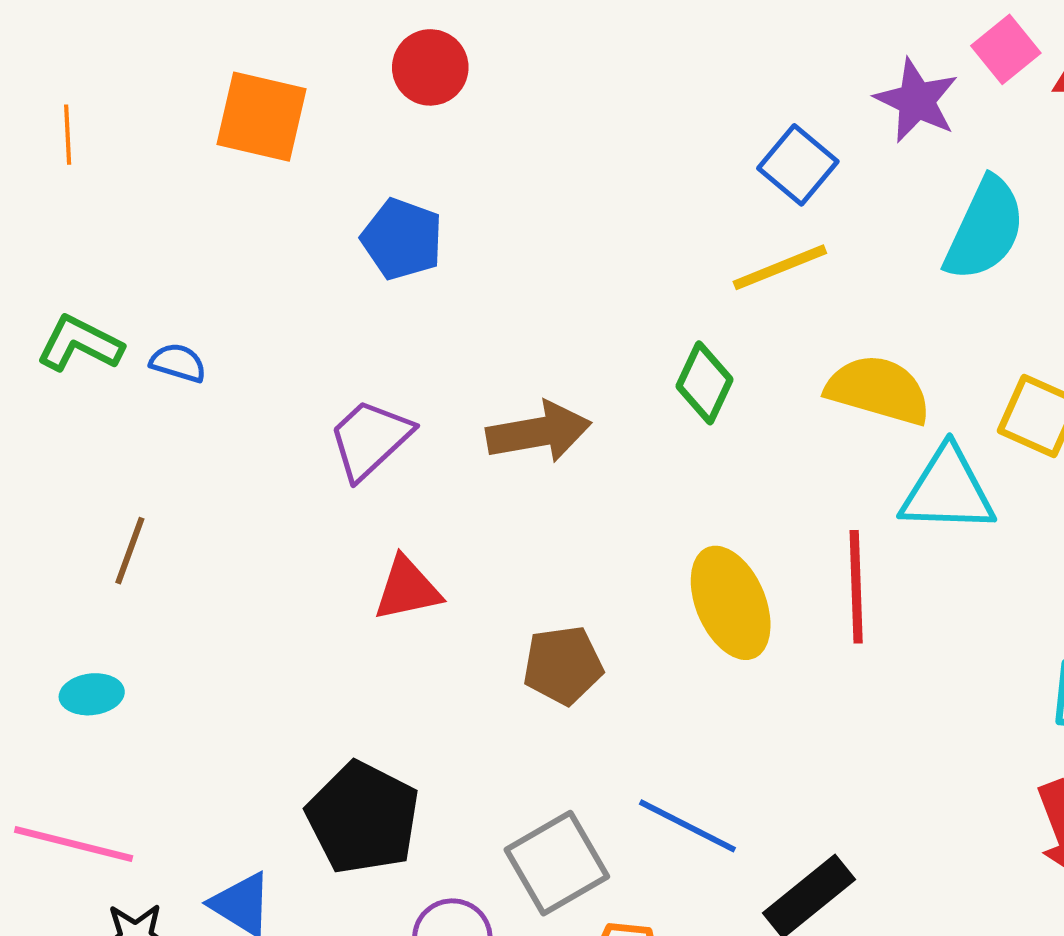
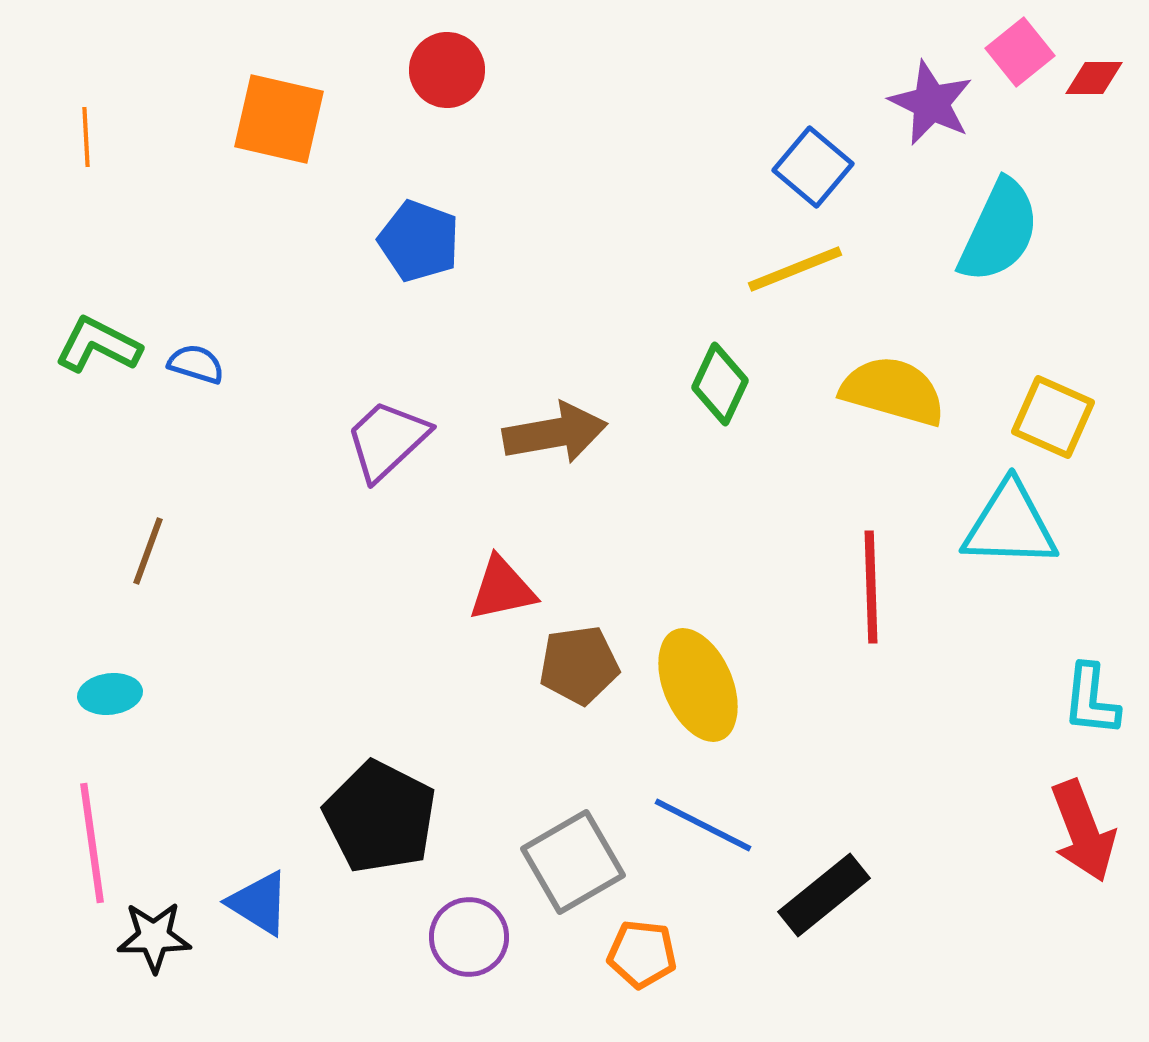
cyan triangle: (948, 490) -> (1010, 525), moved
red triangle: (407, 589) -> (502, 589), moved
yellow ellipse: (731, 603) -> (698, 685), moved
pink line: (74, 844) -> (92, 843), turned 68

